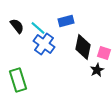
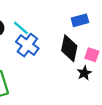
blue rectangle: (66, 21) -> (80, 20), moved

